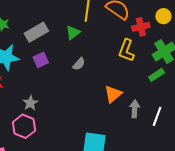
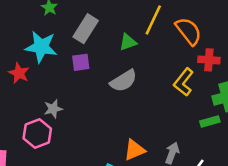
gray rectangle: (36, 32) -> (86, 29), turned -45
gray semicircle: (79, 64) -> (124, 81), size x1.6
orange triangle: (113, 94) -> (134, 150), moved

